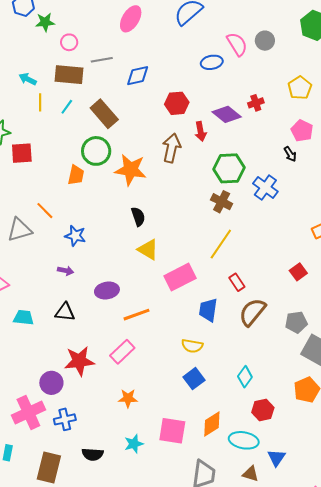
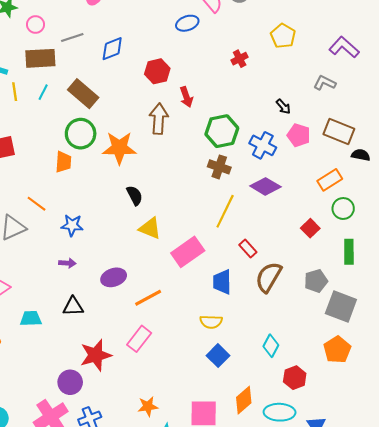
purple diamond: (227, 114) -> (265, 186), moved
pink pentagon: (302, 131) -> (299, 135), moved
orange star: (128, 398) -> (148, 406), moved

